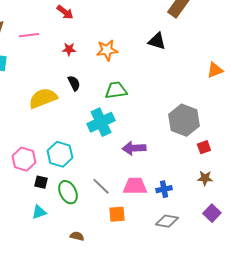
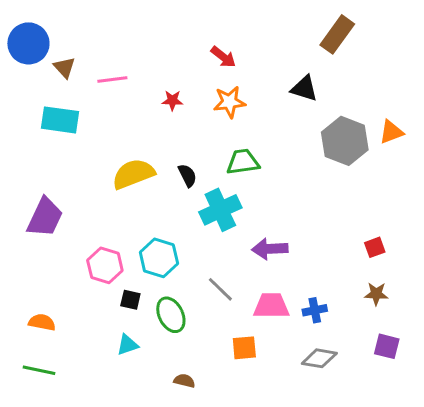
red arrow: (65, 12) -> (223, 57), moved
black semicircle: (74, 83) -> (187, 175), moved
gray hexagon: (184, 120) -> (345, 141), moved
gray line: (101, 186) -> (220, 289), moved
purple square: (212, 213) -> (387, 346), turned -30

